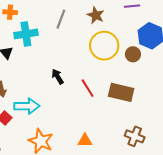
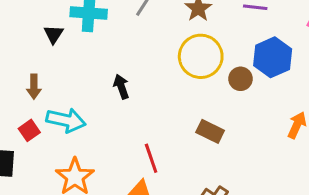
red line: (88, 88) -> (151, 158), moved
brown rectangle: (121, 92) -> (210, 131), size x0.7

